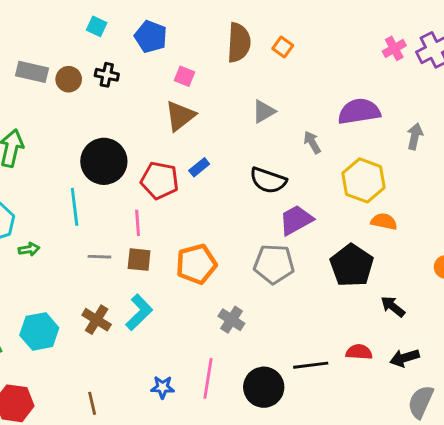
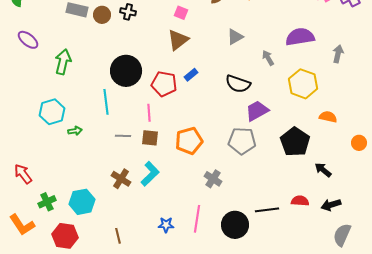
orange semicircle: (384, 221) -> (328, 117), moved
cyan hexagon: (39, 331) -> (82, 202), moved

